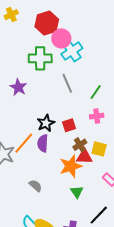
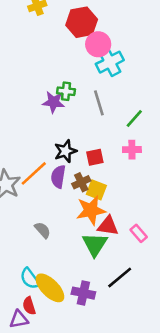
green cross: (40, 58) -> (66, 91), moved, size x0.6
purple star: (18, 87) -> (53, 102), moved, turned -30
brown cross: (80, 145) -> (81, 182), moved
yellow square: (99, 149) -> (96, 190), moved
red triangle: (84, 157) -> (108, 226), moved
green triangle: (77, 192) -> (95, 244), size x1.5

